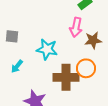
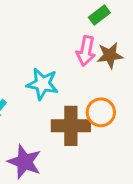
brown star: (93, 40) -> (110, 55), moved

